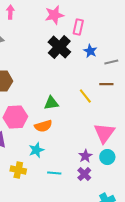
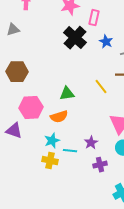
purple star: (85, 156) -> (91, 143), moved
yellow cross: (18, 170) -> (50, 161), moved
cyan line: (54, 173) -> (70, 151), moved
purple cross: (84, 174) -> (100, 165), turned 32

